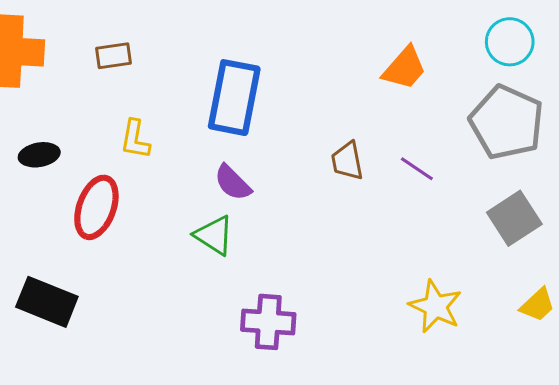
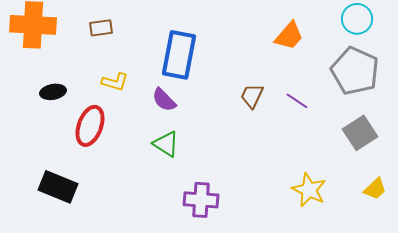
yellow L-shape: (135, 139) -> (115, 82), turned -84
brown trapezoid: (347, 161) -> (252, 96), turned 36
purple semicircle: (233, 183) -> (164, 100), moved

